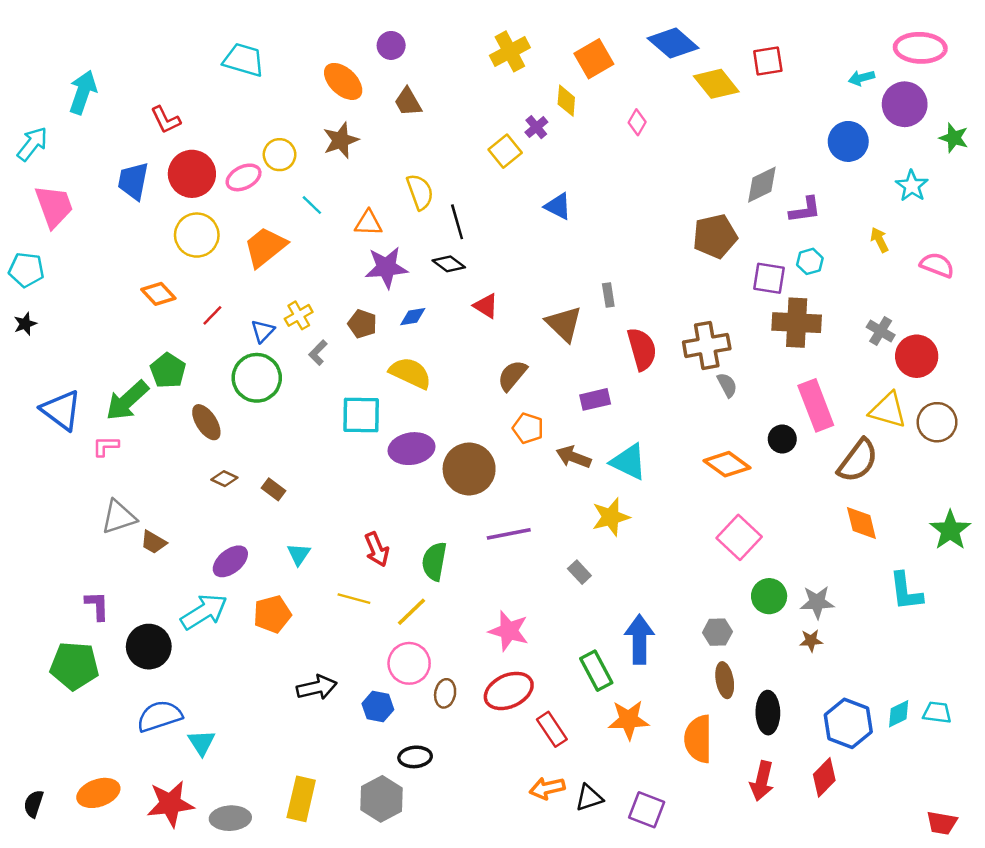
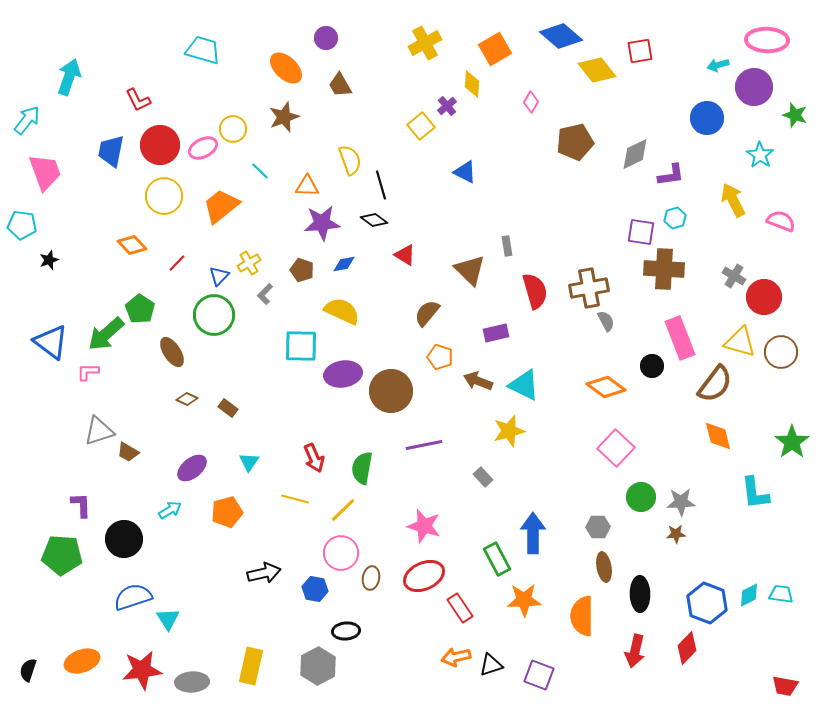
brown pentagon: (715, 236) -> (575, 142), moved
yellow arrow: (879, 240) -> (733, 200), size x1.6
black star: (25, 324) -> (49, 260), moved
cyan arrow: (204, 612) -> (170, 510), size x0.6

